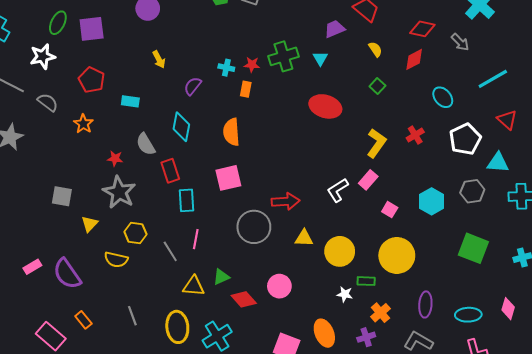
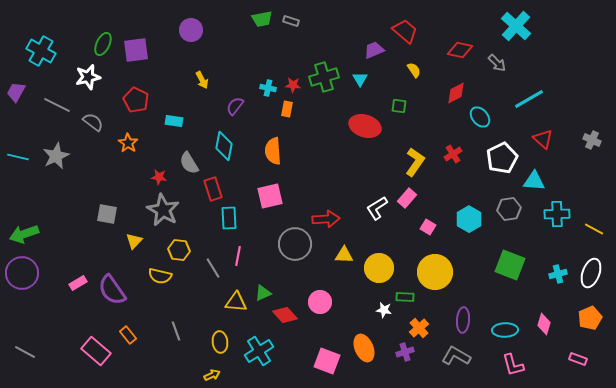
red diamond: (414, 59) -> (456, 93), moved
green square: (377, 86) -> (399, 106), moved, turned -35
yellow ellipse: (177, 327) -> (220, 342), size x0.7

